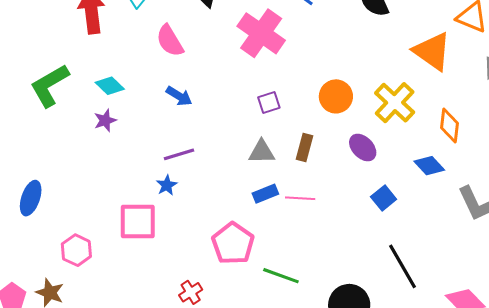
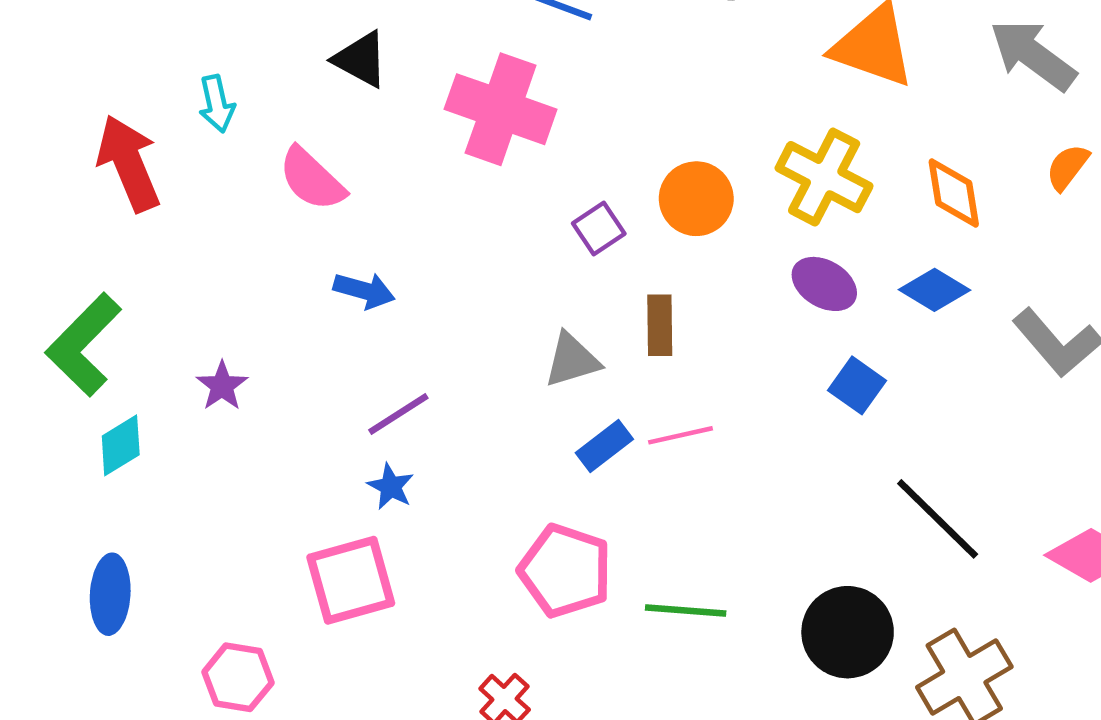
cyan diamond: (110, 86) -> (121, 445), moved, turned -60
purple square: (269, 102) -> (599, 229), moved
purple ellipse: (363, 148) -> (824, 284), moved

